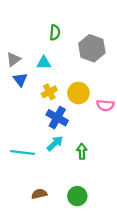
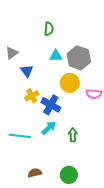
gray hexagon: (92, 48) -> (79, 58), moved
cyan triangle: (44, 63) -> (56, 56), moved
blue triangle: (20, 80) -> (27, 71), moved
yellow cross: (49, 92) -> (32, 96), moved

